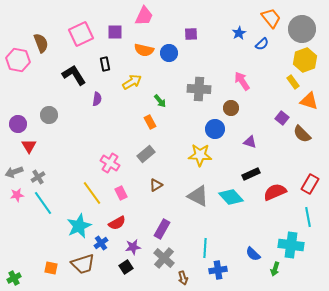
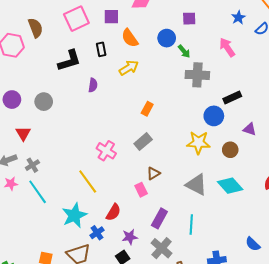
orange semicircle: (144, 50) -> (130, 38), moved, turned 42
black L-shape: (74, 75) -> (69, 61), turned 105
pink arrow: (242, 81) -> (227, 47), moved
green arrow: (160, 101) -> (184, 51), moved
brown circle: (231, 108) -> (230, 150), moved
orange rectangle: (150, 122) -> (147, 109), turned 56
purple circle: (18, 124) -> (12, 100), moved
black rectangle: (251, 174) -> (232, 97), moved
pink rectangle: (121, 193) -> (141, 190), moved
red semicircle: (117, 223) -> (113, 212), turned -30
cyan line: (205, 248) -> (191, 225), moved

